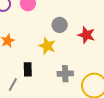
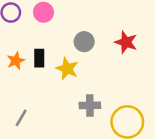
red star: (86, 35) -> (126, 42), moved
black rectangle: (28, 69) -> (39, 58), moved

